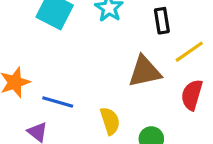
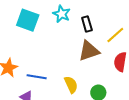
black rectangle: (162, 21) -> (87, 24), moved

